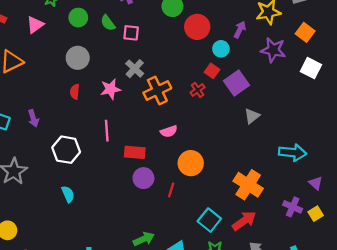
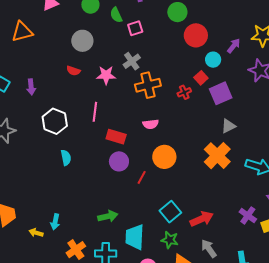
pink square: (131, 33) -> (135, 28), turned -35
red semicircle: (75, 92) -> (73, 71), turned -88
orange cross: (248, 185) -> (217, 156), moved
cyan semicircle: (68, 194) -> (66, 158), moved

